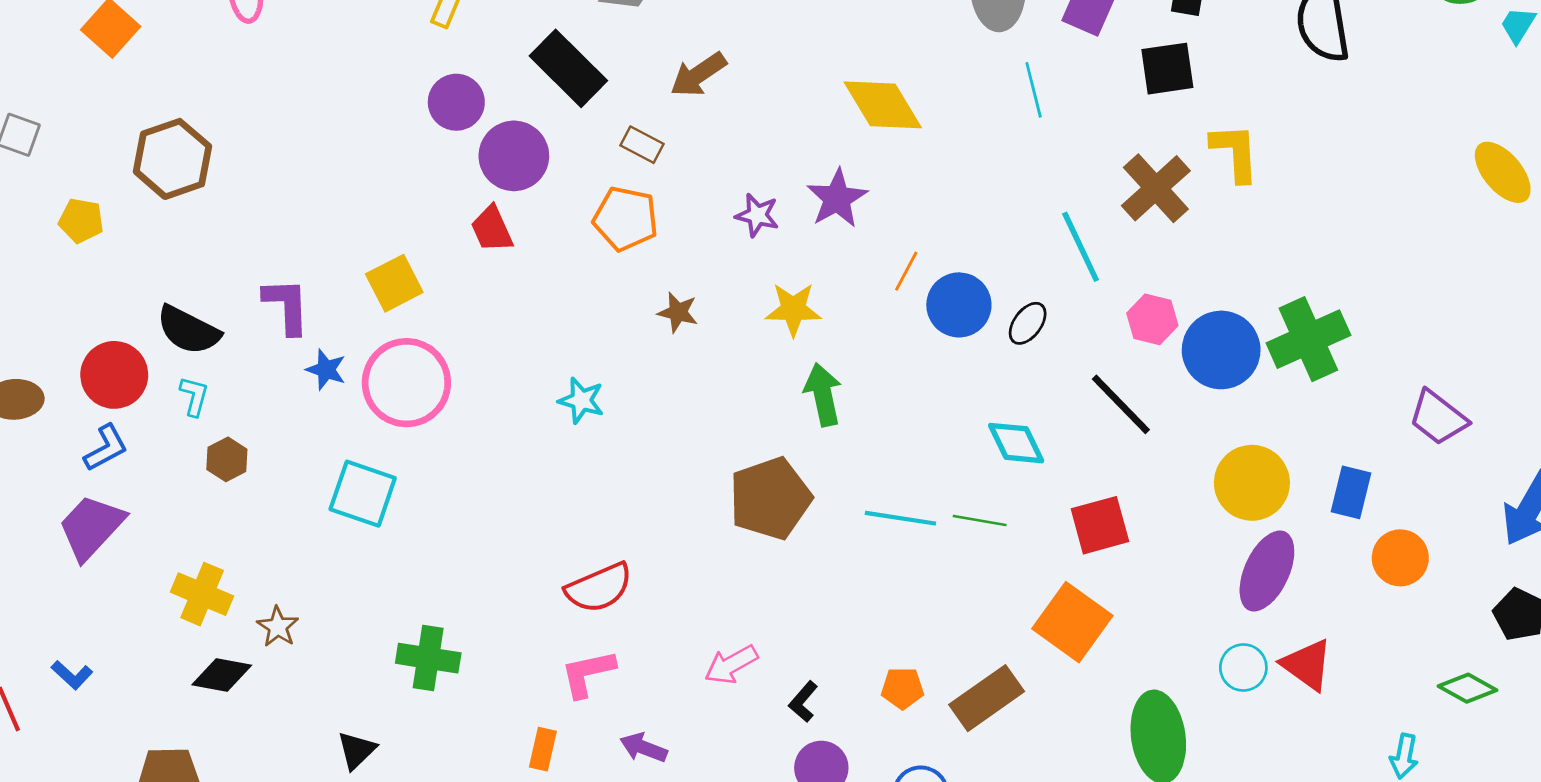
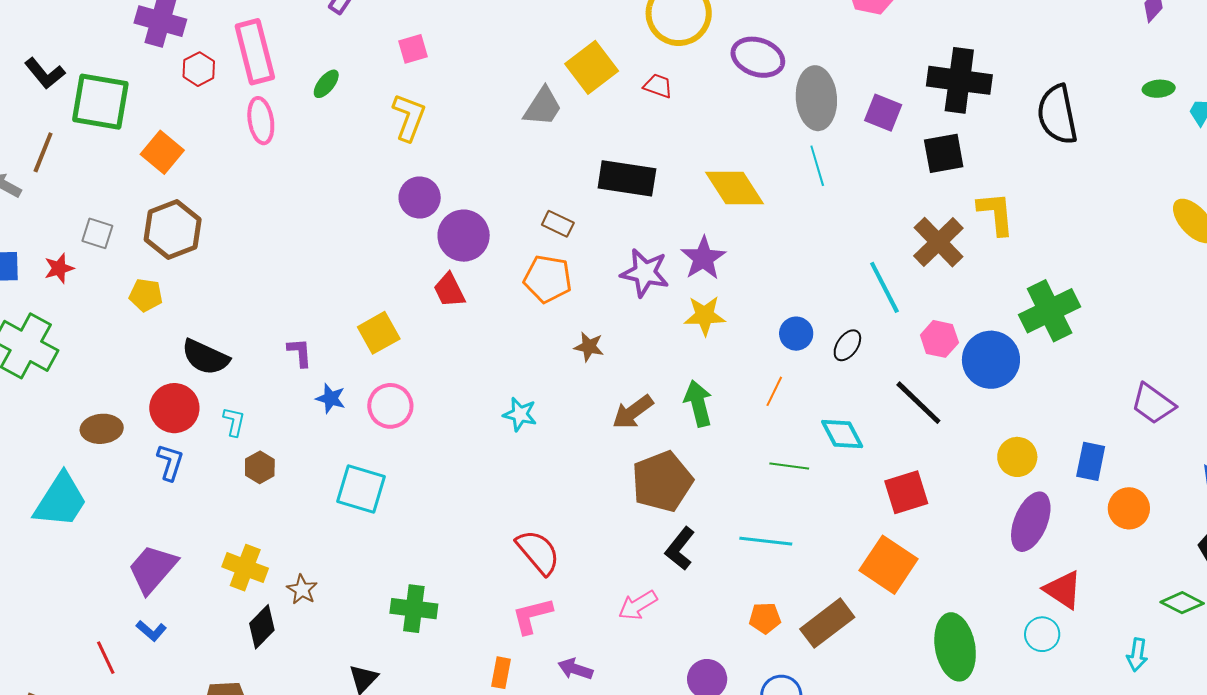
black rectangle: (568, 68) -> (627, 178), moved, turned -34
brown arrow: (698, 75) -> (633, 412), moved
cyan line: (1034, 90) -> (817, 166), moved
brown hexagon: (172, 159) -> (173, 229), moved
purple star: (757, 215) -> (645, 273), size x1.5
orange line: (906, 271) -> (774, 391), moved
blue circle: (959, 305) -> (796, 334), size x0.7
purple L-shape: (286, 306) -> (300, 352), size x0.7
yellow star: (793, 309) -> (705, 316), moved
black semicircle: (188, 330) -> (205, 357), moved
green cross: (1308, 339) -> (1050, 311), moved
pink circle: (406, 383) -> (390, 406), size x0.7
blue L-shape: (106, 448) -> (170, 462), turned -42
yellow circle: (1252, 483) -> (1017, 457), size x0.7
cyan line: (900, 518) -> (766, 541), moved
green line: (980, 521) -> (789, 466), moved
purple trapezoid: (91, 527) -> (152, 569), moved
red semicircle: (599, 588) -> (538, 552), turned -105
cyan circle: (1243, 667) -> (1042, 634), moved
black diamond: (222, 675) -> (262, 627), turned -54
black L-shape: (803, 702) -> (680, 549), moved, size x1.4

